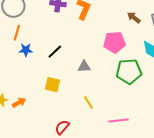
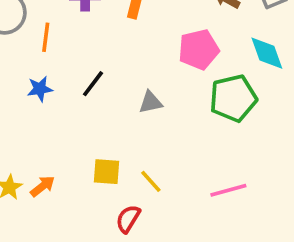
orange line: (17, 33) -> (46, 37), moved
yellow square: (53, 85) -> (107, 172), moved
yellow line: (89, 102) -> (151, 181), moved

